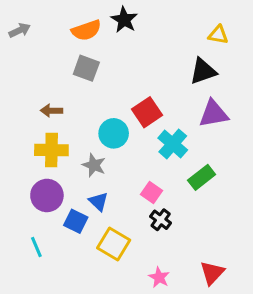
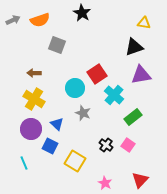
orange semicircle: (86, 30) -> (40, 20), moved
yellow cross: (51, 150) -> (34, 99), turned 30
gray star: (94, 165) -> (83, 113), moved
pink square: (152, 192) -> (128, 145), moved
blue triangle: (98, 202) -> (57, 124), moved

